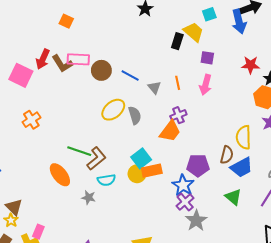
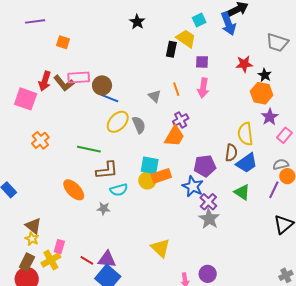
blue line: (130, 75) -> (110, 98), moved
green line: (79, 151) -> (89, 149), moved
brown L-shape: (96, 158) -> (107, 170), turned 40
cyan square: (141, 158) -> (150, 165), turned -36
purple cross: (185, 202) -> (208, 202), moved

